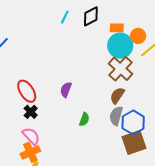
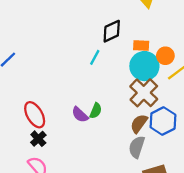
cyan line: (65, 17) -> (95, 57), moved
purple semicircle: (66, 90) -> (80, 115), turned -70
green semicircle: (84, 119) -> (96, 111), moved
blue hexagon: (133, 122) -> (163, 121), moved

